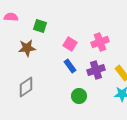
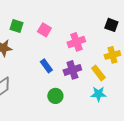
pink square: (70, 44) -> (44, 30), moved

